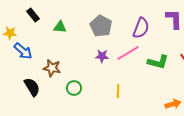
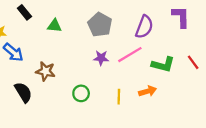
green circle: (74, 88) -> (81, 93), moved
orange arrow: (173, 104) -> (148, 91), moved

